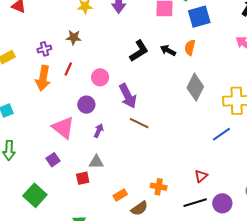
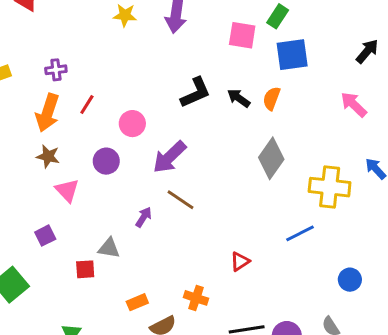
brown star: (74, 37) -> (48, 156), moved
purple arrow: (128, 96) -> (169, 157), turned 65
pink triangle: (63, 128) -> (67, 190), size x0.7
purple arrow: (99, 131) -> (144, 217), moved
red triangle: (201, 176) -> (240, 261), moved

